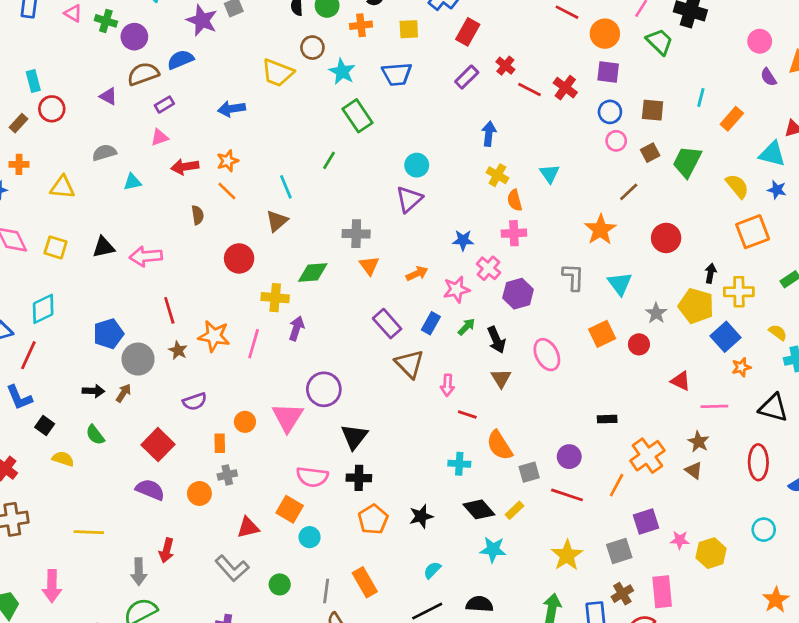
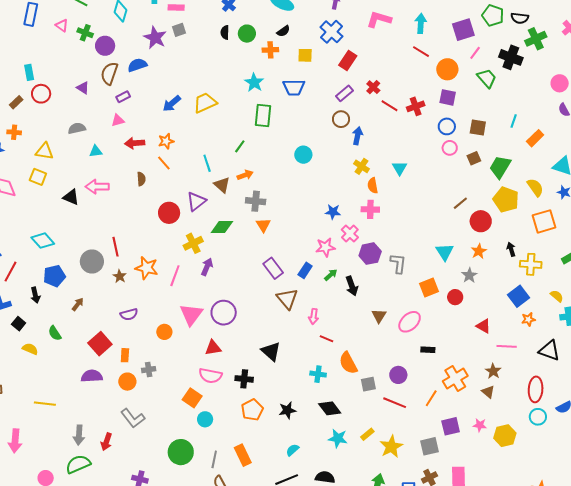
brown circle: (312, 48) -> (341, 119), moved
yellow trapezoid: (278, 73) -> (205, 103), moved, turned 130
brown semicircle: (143, 74) -> (109, 73), turned -55
red cross: (565, 88) -> (416, 106), turned 30
blue arrow: (231, 109) -> (172, 104), turned -36
green rectangle: (358, 116) -> (263, 115), turned 35
brown line: (629, 192) -> (460, 203), moved
purple triangle: (409, 199) -> (196, 201), moved
brown triangle: (277, 221) -> (222, 185), moved, turned -42
orange star: (600, 230) -> (479, 251), moved, size x0.7
yellow square: (56, 247) -> (38, 177), moved
black triangle: (104, 247) -> (71, 197), turned 30
pink arrow: (146, 256) -> (97, 187), moved
orange arrow: (417, 273) -> (245, 175), moved
black arrow: (711, 273) -> (511, 249), turned -32
gray L-shape: (573, 277) -> (398, 263), moved
yellow cross: (275, 298) -> (193, 243), turned -36
yellow pentagon: (696, 306) -> (506, 200), moved
cyan diamond: (43, 309) -> (43, 241), moved, turned 70
blue pentagon: (108, 334) -> (54, 276), moved
pink ellipse: (547, 355) -> (410, 322), moved, turned 70
gray circle: (138, 359) -> (92, 261), moved
brown triangle: (501, 378) -> (379, 316), moved
black arrow: (93, 391) -> (35, 295), moved, turned 70
pink triangle: (288, 417) -> (191, 314), moved
black triangle: (354, 437) -> (271, 351), moved, turned -30
orange rectangle: (220, 443) -> (125, 355), moved
purple semicircle: (150, 490) -> (92, 376), turned -30
yellow rectangle: (515, 510) -> (367, 434), moved
red triangle: (248, 527) -> (213, 348), moved
cyan circle: (764, 530) -> (538, 417), moved
pink star: (680, 540) -> (480, 425), moved
red arrow: (167, 550) -> (106, 442), moved
yellow hexagon: (711, 553) -> (505, 436), moved
gray L-shape: (232, 568) -> (133, 418), moved
green circle: (280, 584) -> (181, 452), size x1.6

